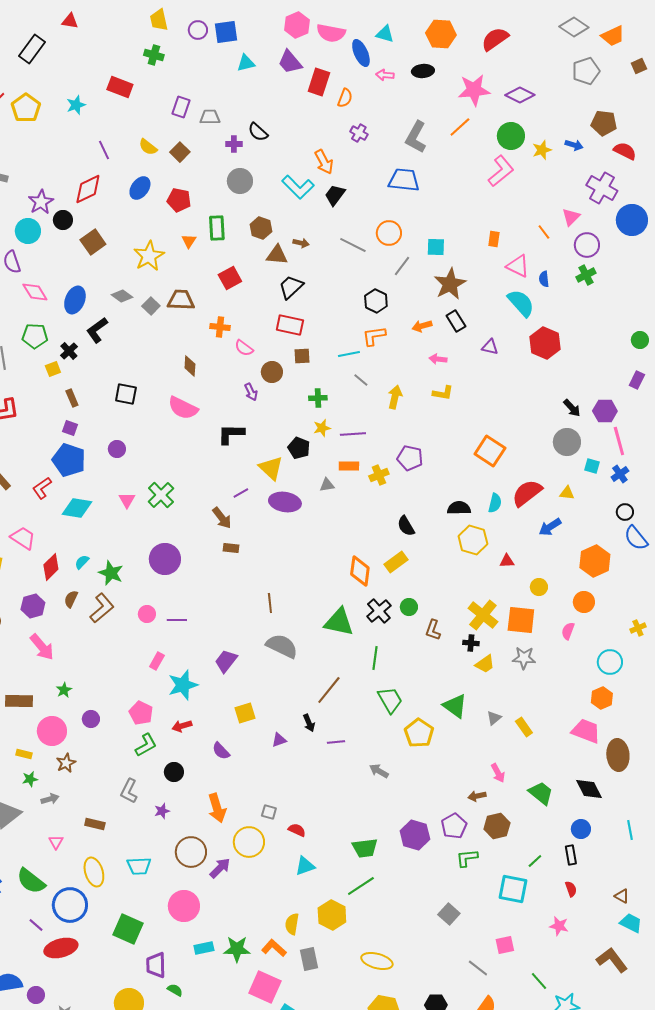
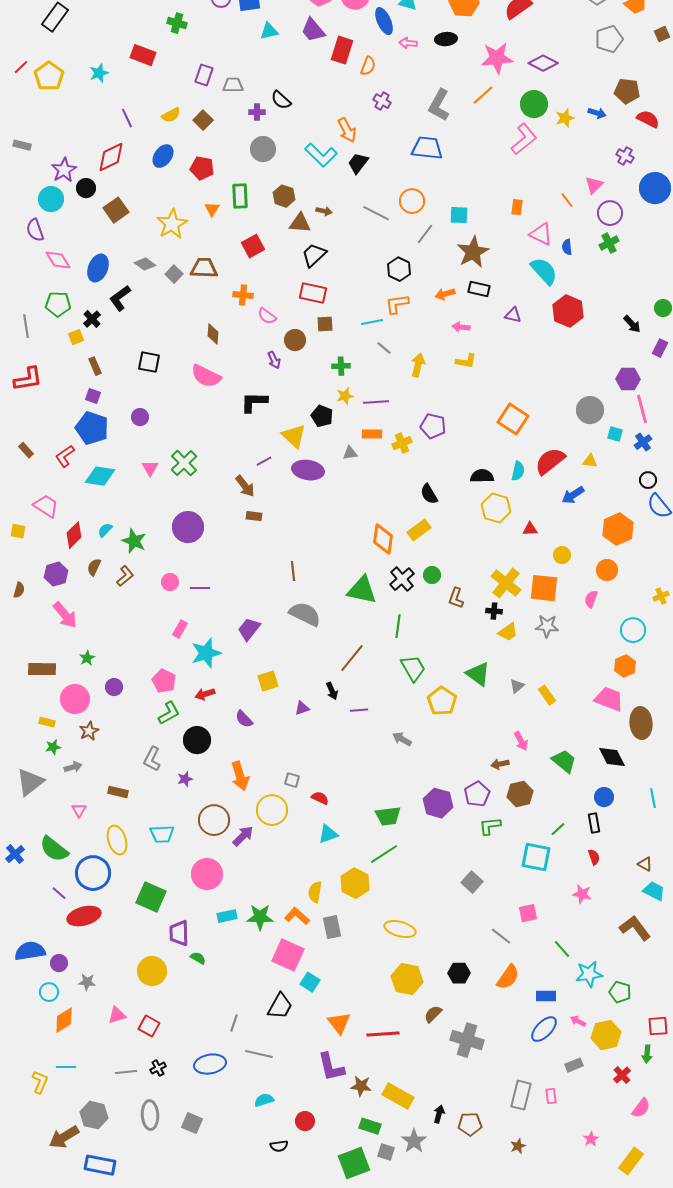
yellow semicircle: (148, 147) -> (171, 115), turned -66
purple cross: (602, 188) -> (625, 156), size x0.6
black rectangle: (456, 321) -> (479, 289), turned -45
black arrow: (572, 408) -> (632, 324), moved
brown L-shape: (102, 608) -> (125, 576), size x0.7
black circle: (174, 772) -> (197, 740), size x1.4

